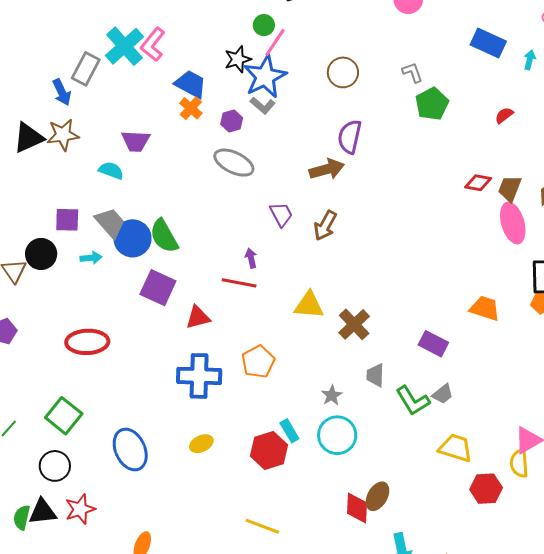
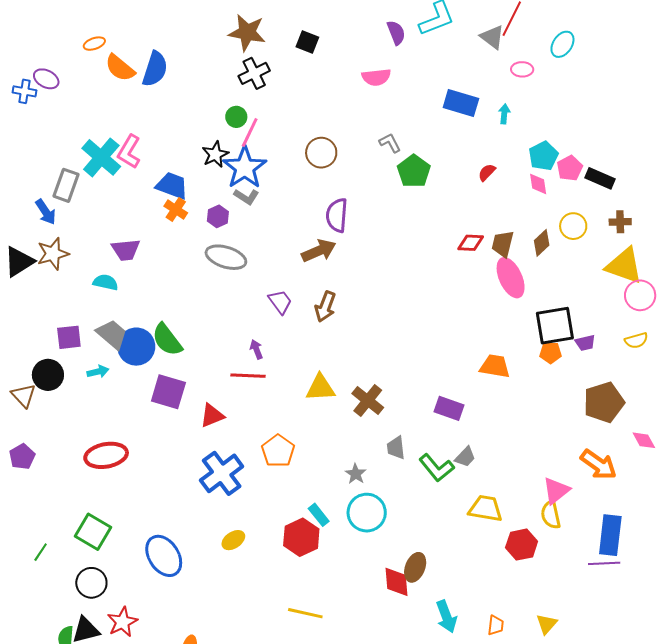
blue cross: (199, 376) -> (222, 473), turned -30

